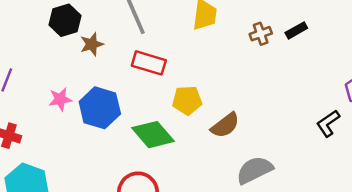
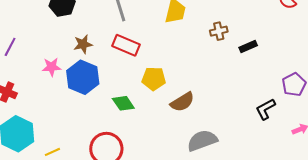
black rectangle: (296, 30) -> (248, 46), moved
brown star: (92, 44) -> (83, 44), moved
green diamond: (153, 135) -> (123, 103), size x0.7

